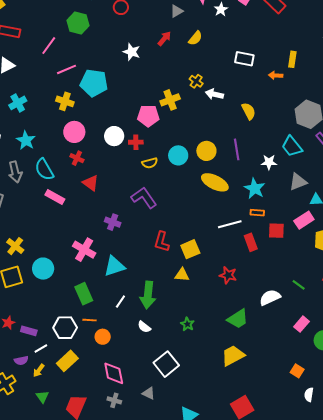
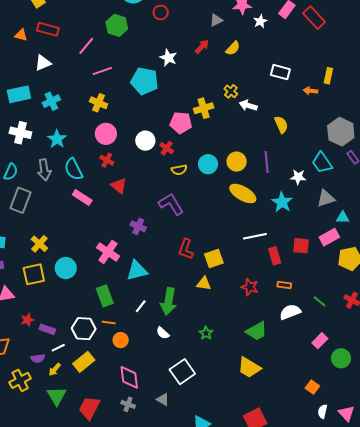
cyan pentagon: (94, 83) -> (144, 81), moved
red cross: (136, 142) -> (167, 148), turned 32
orange rectangle: (257, 213) -> (284, 285), moved
yellow trapezoid: (233, 356) -> (249, 367), turned -125
green triangle: (42, 397) -> (57, 396), size x1.5

